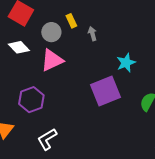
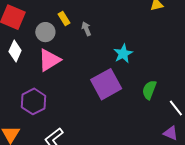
white diamond: (19, 47) -> (15, 51), turned 75

